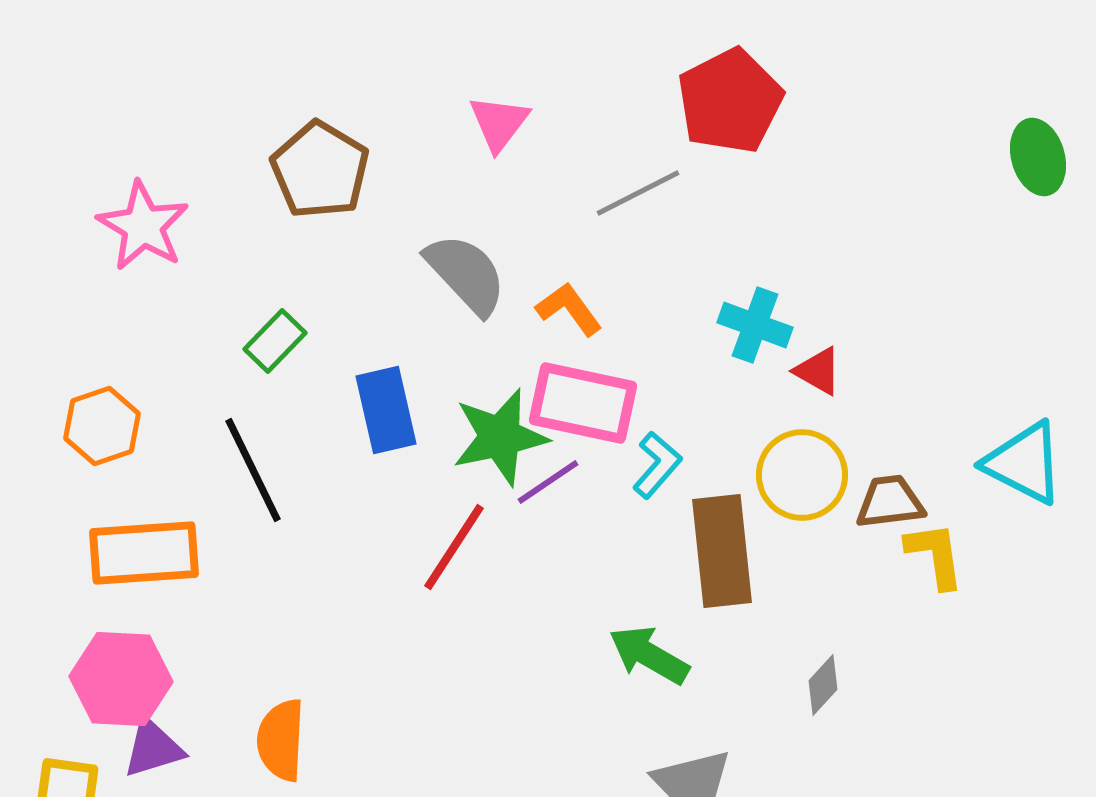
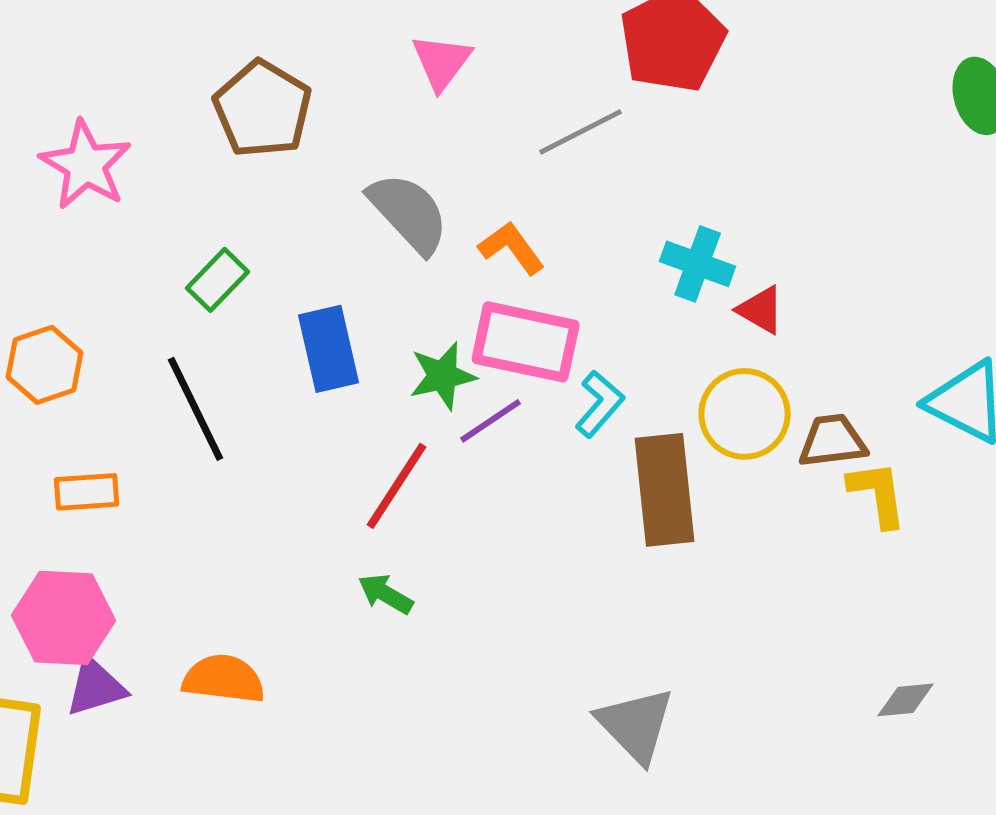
green star: (500, 437) -> (443, 376), size x0.7
orange rectangle: (144, 553) -> (87, 492), size x0.6
green arrow: (649, 655) -> (386, 594), moved, size x0.7
gray diamond: (823, 685) -> (906, 700), moved, turned 42
orange semicircle: (281, 740) -> (224, 679), turned 94

